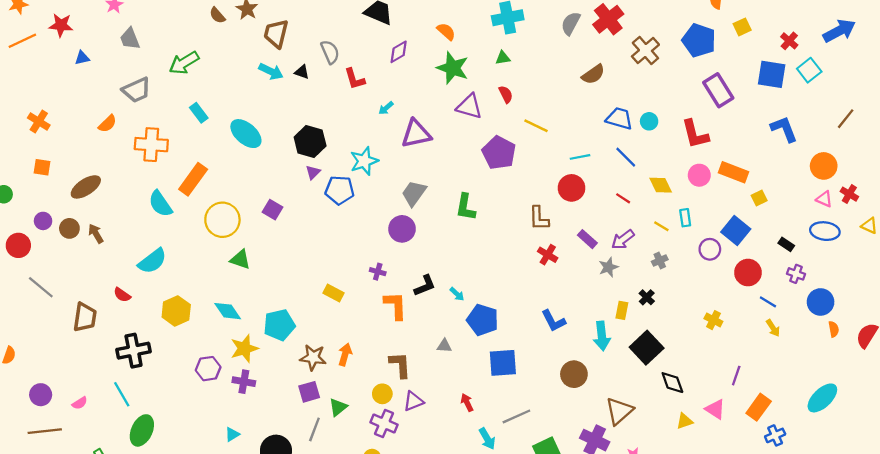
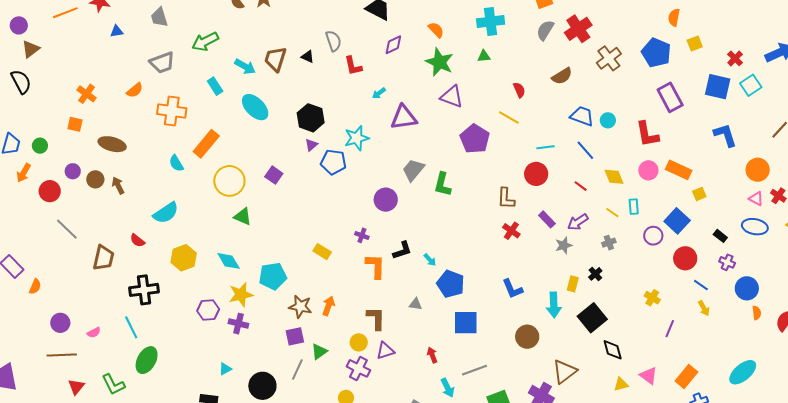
brown trapezoid: (276, 34) -> (275, 59), moved
cyan arrow: (271, 71) -> (245, 67), moved
red semicircle: (506, 94) -> (519, 90), moved
orange cross: (39, 122) -> (87, 94), moved
brown ellipse: (86, 187) -> (112, 144), turned 44
gray trapezoid: (414, 193) -> (413, 170), moved
cyan semicircle: (160, 204) -> (176, 163), size x0.7
purple line: (736, 376) -> (670, 329), moved

